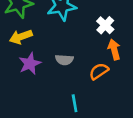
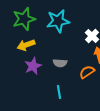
cyan line: (75, 103) -> (59, 92), moved

